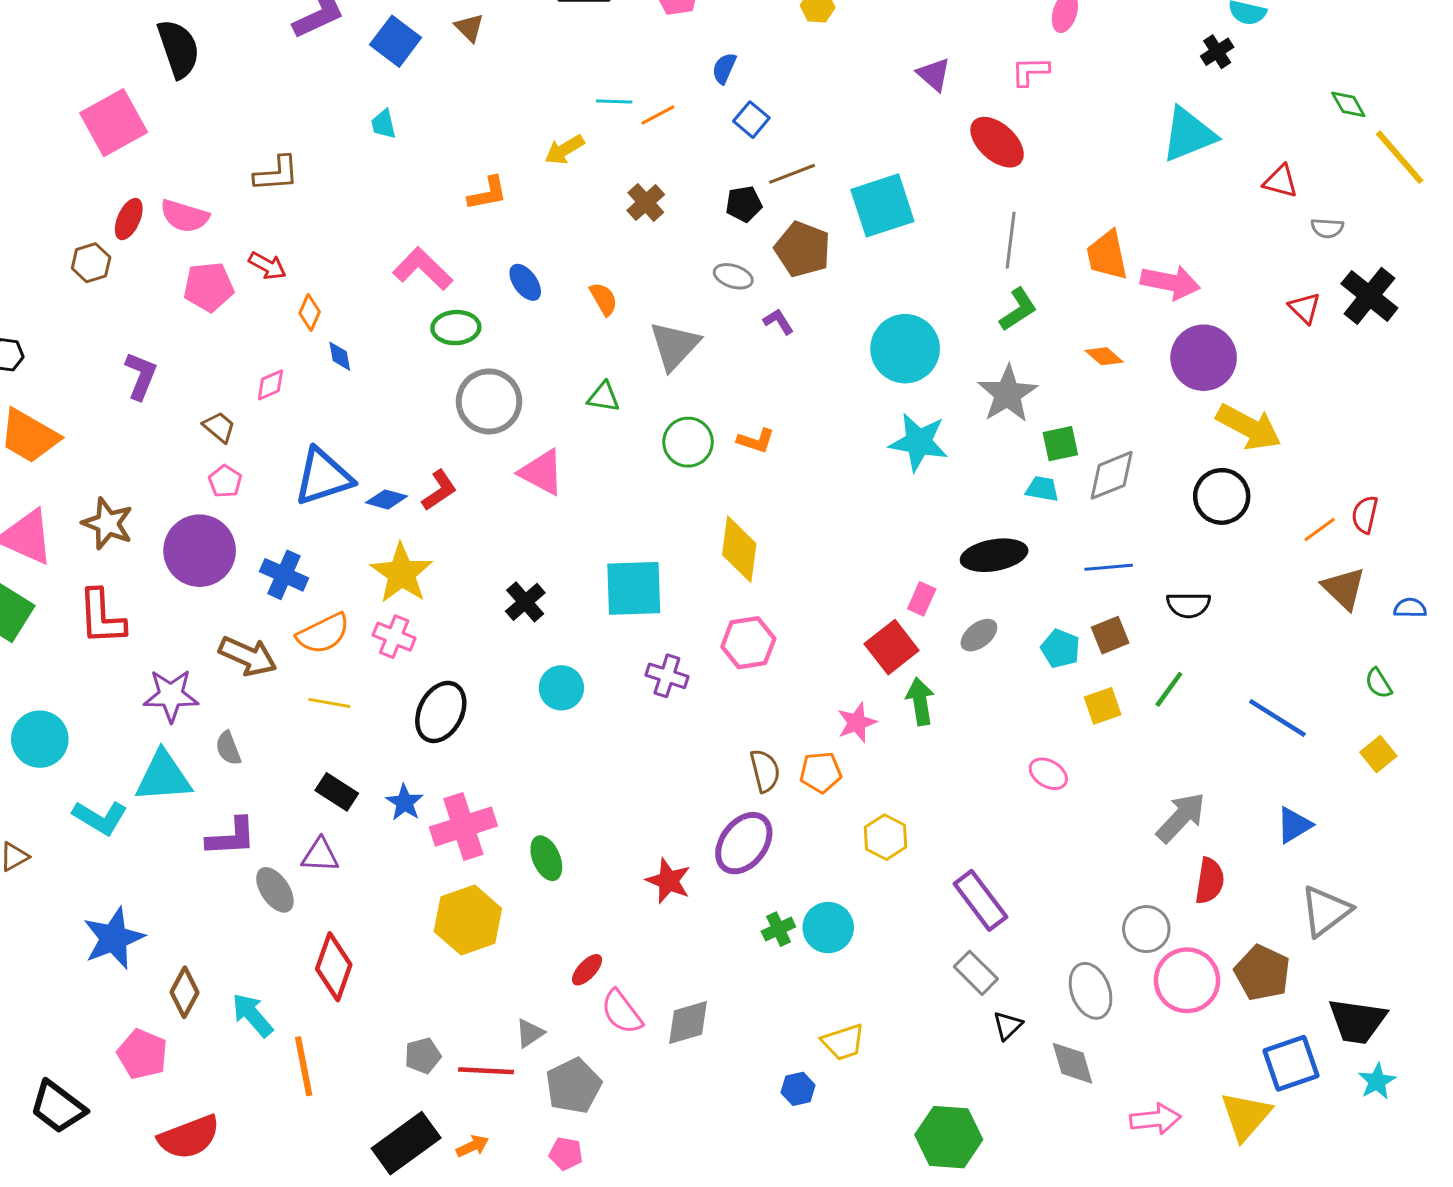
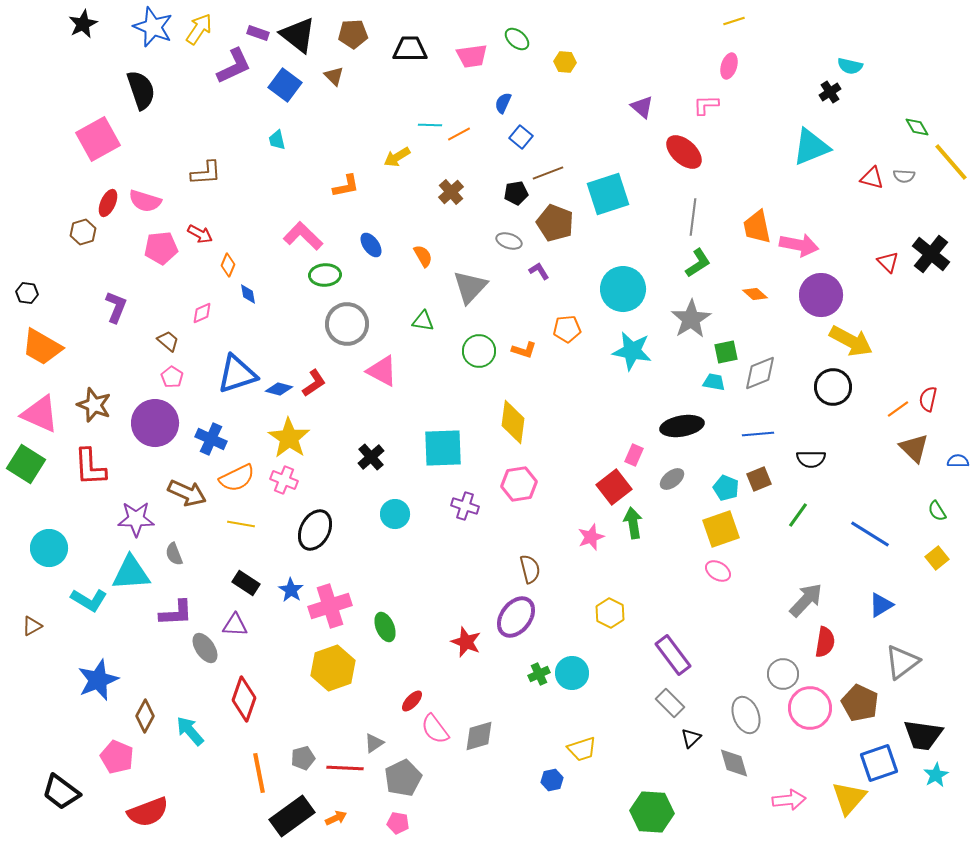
gray semicircle: (1327, 228) -> (904, 176), moved
yellow square: (1103, 706) -> (721, 529), moved, size x1.5
orange pentagon: (821, 772) -> (567, 329), moved
orange line: (304, 1066) -> (259, 773), moved

